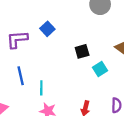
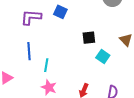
blue square: (47, 29) -> (60, 12), turned -32
cyan square: (100, 69) -> (103, 57), turned -32

